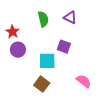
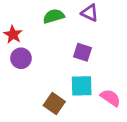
green semicircle: (43, 19) -> (54, 16), turned -91
cyan square: (47, 61) -> (82, 86), moved

